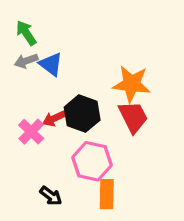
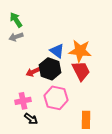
blue triangle: (51, 64) -> (57, 51), moved
pink cross: (31, 132) -> (23, 101), moved, turned 35
orange rectangle: (107, 194) -> (86, 120), moved

